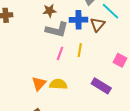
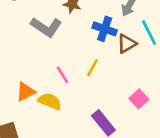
gray L-shape: (57, 30) -> (46, 27), moved
pink line: (60, 53) -> (63, 75), moved, turned -72

